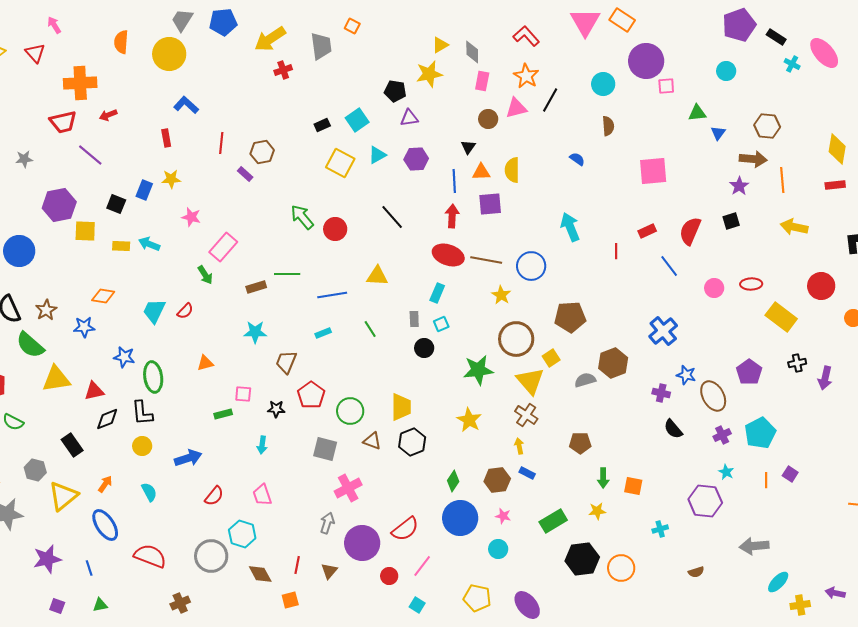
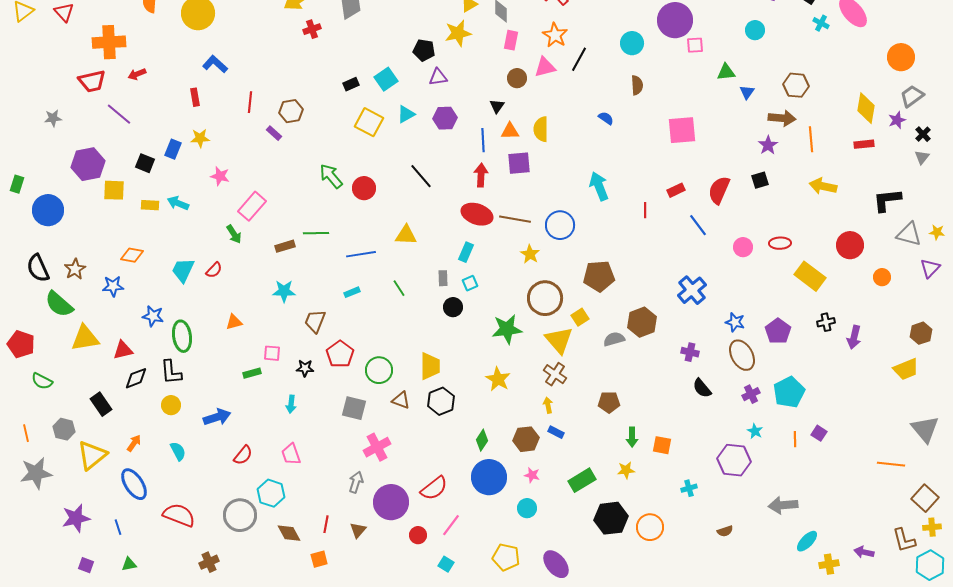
blue star: (686, 375) -> (735, 322), moved

